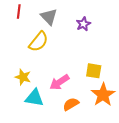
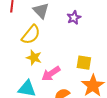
yellow star: (23, 77) -> (34, 58), moved

